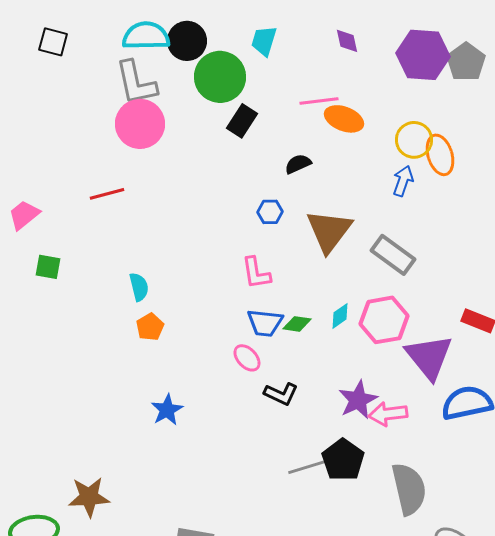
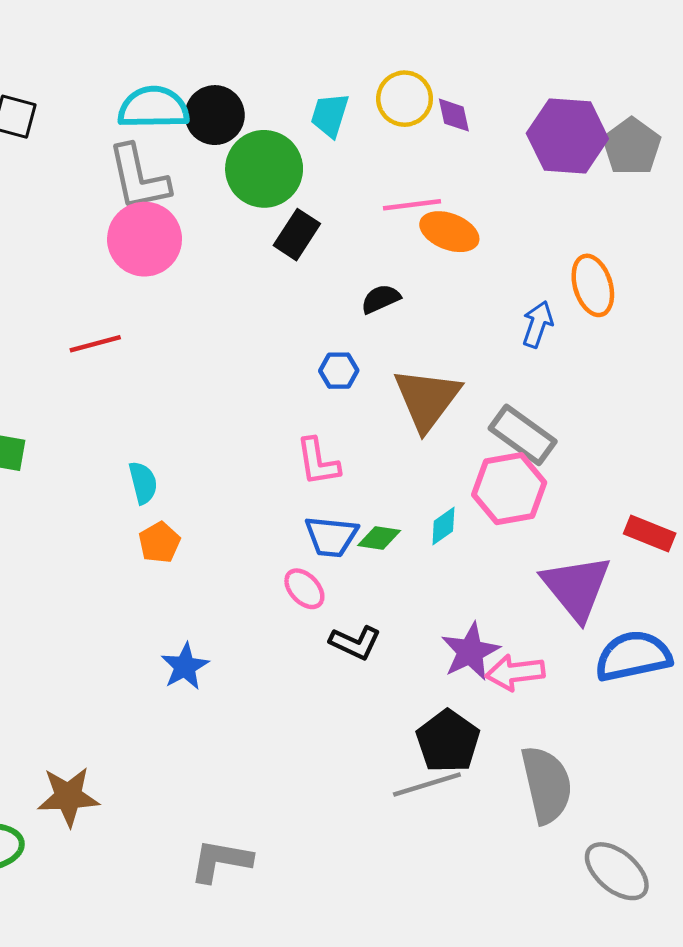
yellow circle: (414, 140) -> (405, 99), moved
pink hexagon: (384, 320) -> (509, 489), moved
gray line: (311, 466) -> (427, 785), moved

